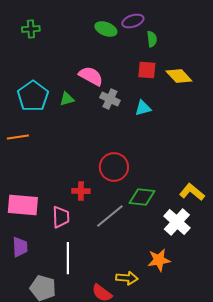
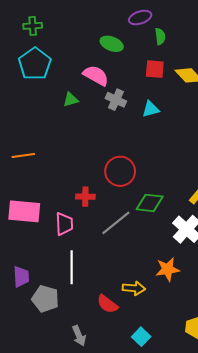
green ellipse: (106, 29) -> (112, 44), moved
cyan pentagon: (33, 96) -> (35, 64), moved
orange line: (18, 137) -> (23, 155), moved
purple trapezoid: (20, 247) -> (21, 277), moved

